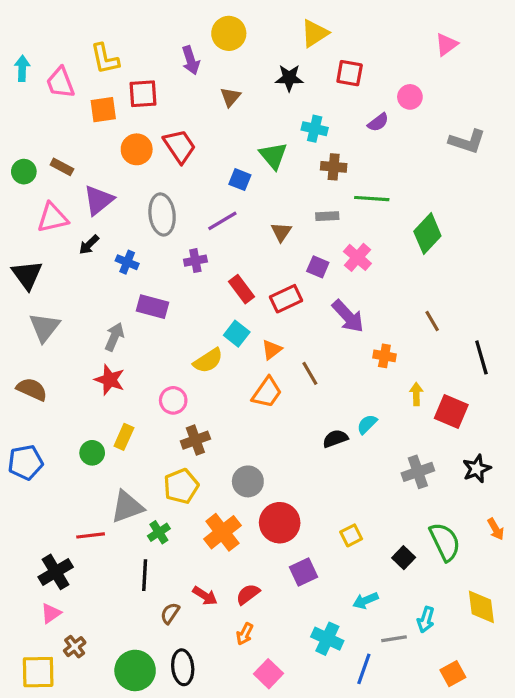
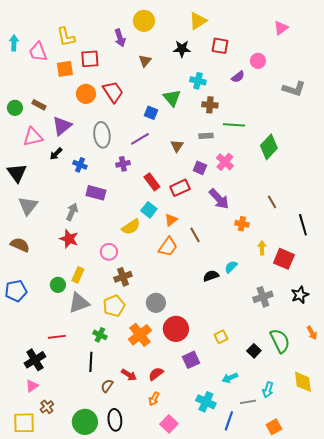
gray triangle: (127, 507) -> (79, 303), moved
green cross: (159, 532) -> (100, 335), turned -32
orange square: (453, 674) -> (274, 427), moved

